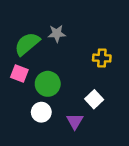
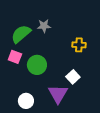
white circle: (41, 112) -> (26, 101), moved
purple triangle: (75, 121) -> (58, 94), size x1.5

